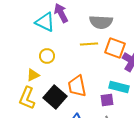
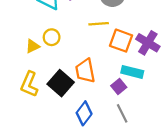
orange square: (115, 48) -> (121, 41), moved
yellow triangle: (33, 75) -> (33, 46), moved
purple square: (107, 100) -> (119, 86), turned -32

